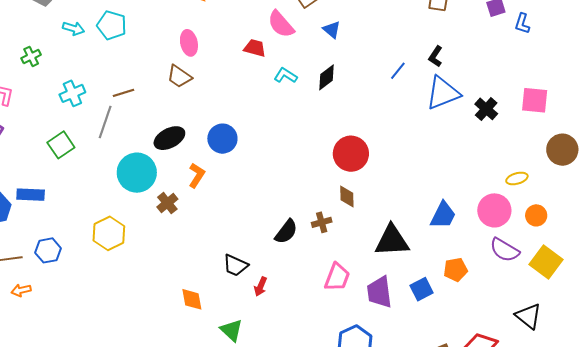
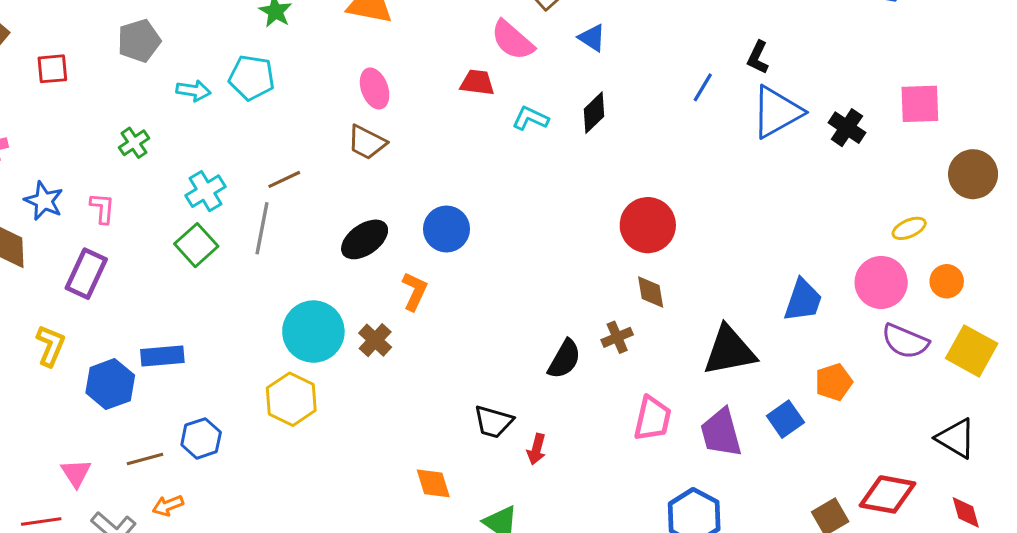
green square: (61, 145) -> (196, 245), moved
cyan circle: (137, 173) -> (313, 332), moved

